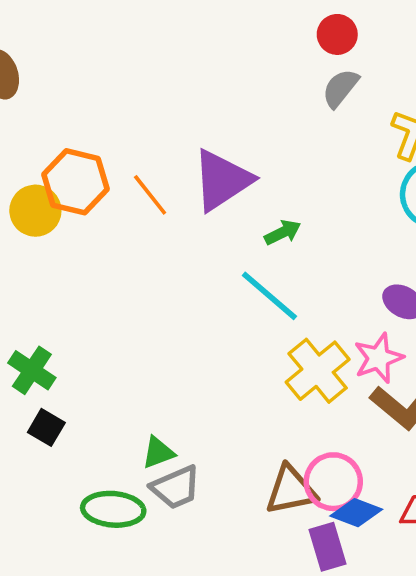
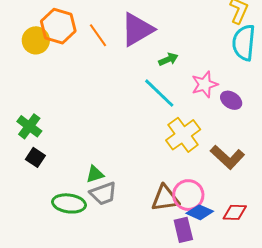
pink star: (379, 358) -> (205, 84), moved

